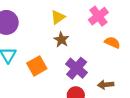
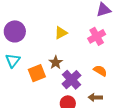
brown star: (61, 40) -> (56, 62), moved
orange semicircle: (112, 42) -> (100, 71), moved

